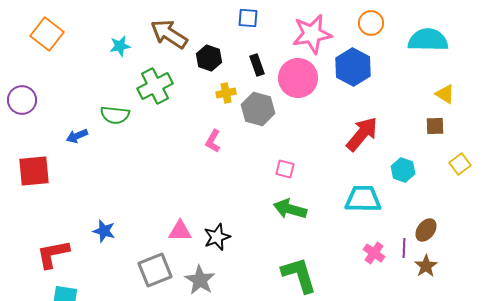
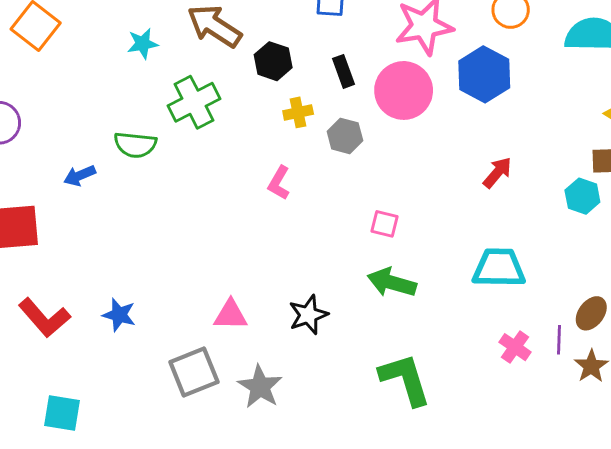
gray hexagon: (258, 109) -> (345, 136), size x0.7
red arrow: (362, 134) -> (497, 173), size x0.6
cyan hexagon: (403, 170) -> (582, 196), moved
black star: (217, 237) -> (308, 315), moved
red L-shape: (53, 254) -> (44, 318), moved, turned -120

